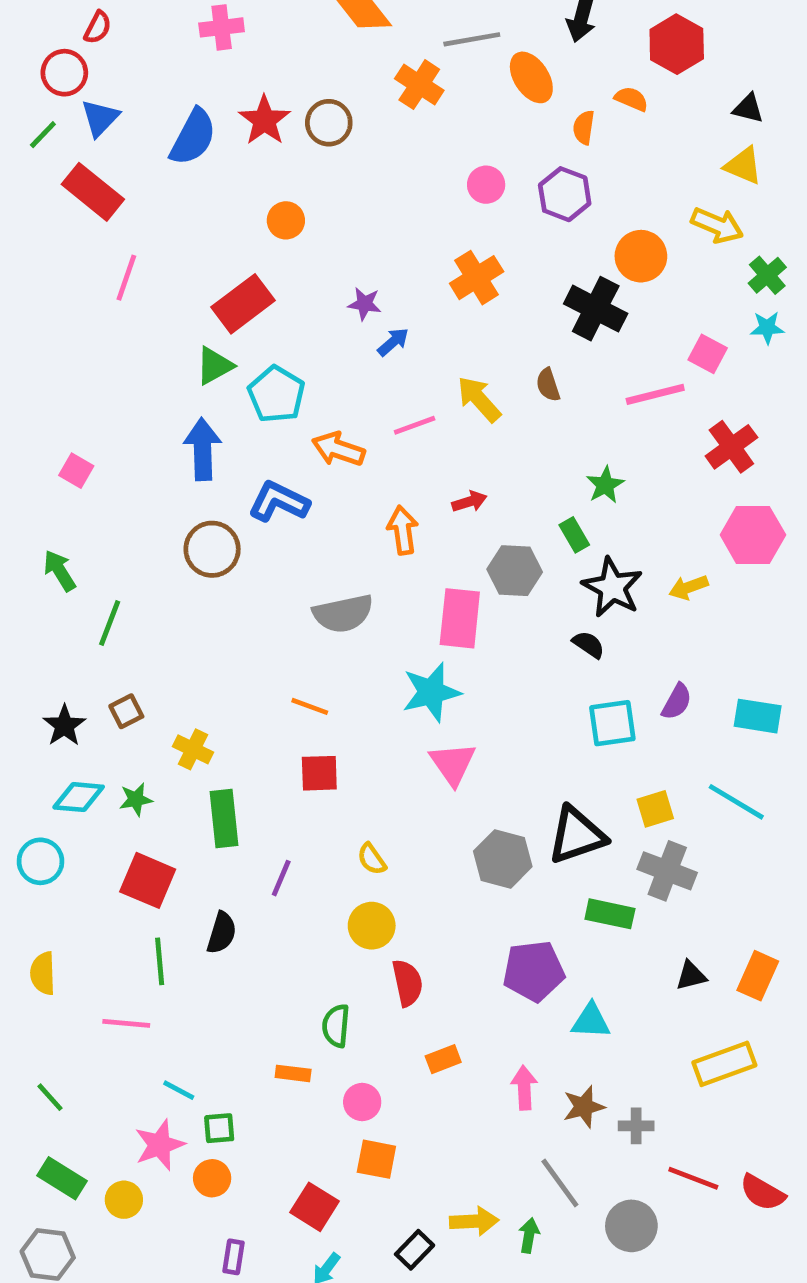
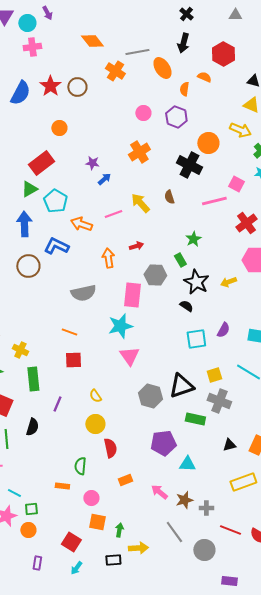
pink arrow: (524, 1088) -> (159, 492), turned -48
green arrow: (529, 1235) -> (119, 530), moved
black rectangle: (415, 1250) -> (113, 560), turned 42

